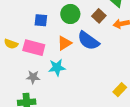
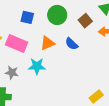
blue semicircle: (88, 41) -> (72, 44), size x0.6

